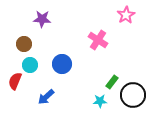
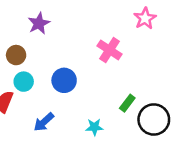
purple star: (42, 19) -> (39, 23), turned -30
cyan star: (100, 101) -> (94, 127), moved

